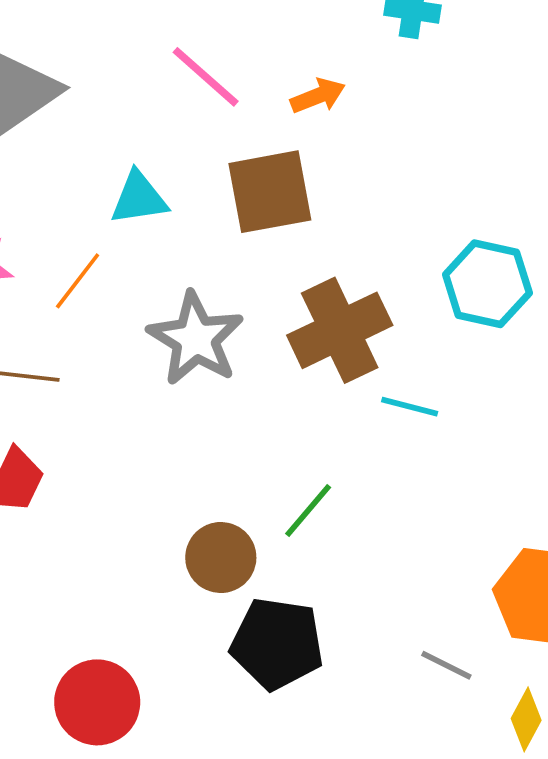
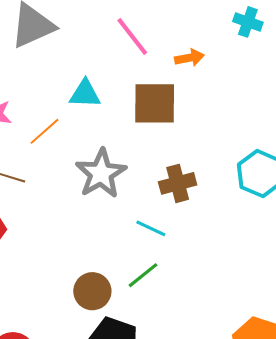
brown cross: (340, 330) -> (178, 183), size x0.7
cyan line: (410, 407) -> (151, 228), moved

